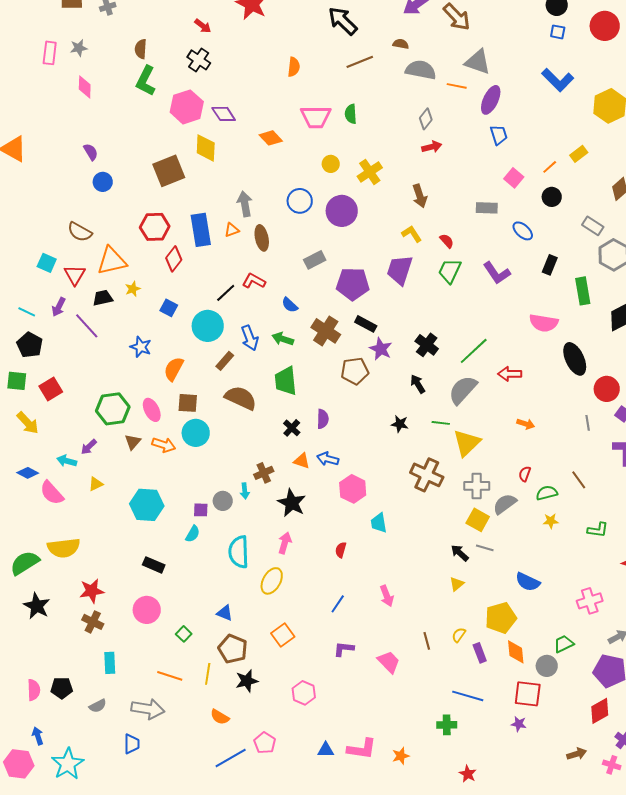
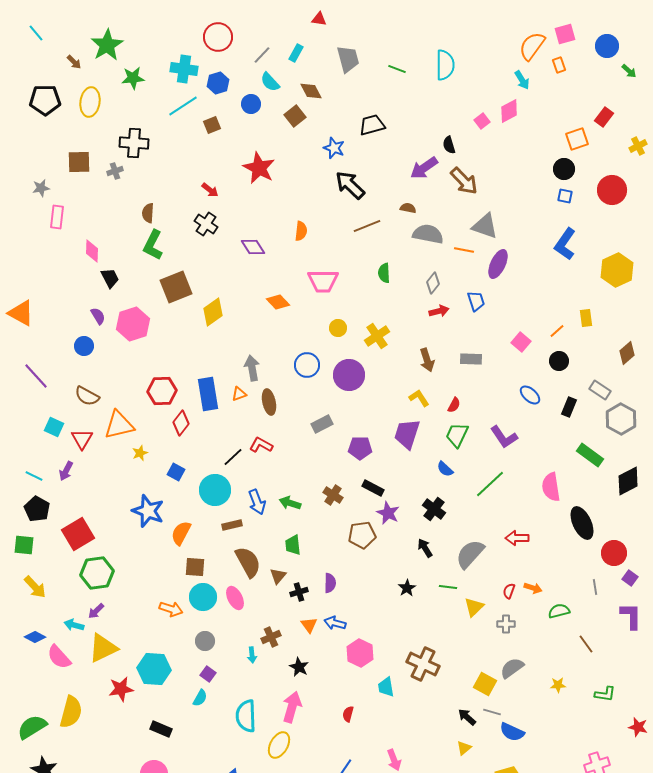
gray star: (79, 48) -> (41, 188), moved
blue L-shape: (558, 80) -> (565, 244), turned 80
pink hexagon: (187, 107) -> (133, 324), moved
purple diamond: (224, 114) -> (253, 247), moved
green semicircle: (351, 114) -> (384, 273), moved
blue trapezoid: (499, 135) -> (476, 301), moved
yellow diamond: (206, 148) -> (213, 312), turned 52
yellow rectangle: (579, 154) -> (586, 318), turned -60
brown square: (169, 171) -> (176, 287), moved
blue circle: (103, 182) -> (84, 346), moved
gray rectangle: (487, 208) -> (471, 359), moved
red semicircle: (447, 241) -> (454, 405), turned 70
black rectangle: (550, 265) -> (569, 407), moved
purple pentagon: (353, 284) -> (360, 448), size x0.7
green rectangle: (583, 291) -> (590, 455), turned -44
black trapezoid: (103, 298) -> (110, 278), moved, turned 75
blue semicircle: (290, 305) -> (445, 469), moved
pink semicircle: (544, 323) -> (551, 487), turned 72
purple line: (87, 326) -> (36, 376), moved
brown cross: (326, 331) -> (333, 495), size x0.7
blue star: (141, 347) -> (148, 511), size x1.5
green line: (474, 351) -> (490, 484), moved
brown rectangle: (225, 361) -> (232, 525), turned 36
green trapezoid: (286, 381) -> (293, 545), size x0.7
red square: (51, 389) -> (78, 534), moved, size x1.4
brown semicircle: (241, 398) -> (248, 562), turned 36
green hexagon: (113, 409) -> (97, 573), moved
pink ellipse: (152, 410) -> (235, 598), moved
black star: (400, 424) -> (407, 588), turned 30
black cross: (292, 428) -> (299, 592), turned 30
brown triangle: (133, 442) -> (278, 576), moved
yellow triangle: (467, 443) -> (474, 607), size x0.7
orange triangle: (302, 461) -> (309, 625), turned 36
red semicircle: (525, 474) -> (509, 591), moved
brown cross: (427, 475) -> (423, 664), moved
yellow triangle: (96, 484) -> (103, 648), size x2.0
gray cross: (477, 486) -> (506, 624), moved, size x0.7
green semicircle: (547, 493) -> (559, 611), moved
gray circle: (223, 501) -> (205, 641), moved
black star: (292, 503) -> (299, 667), size x0.7
purple square: (201, 510) -> (208, 674), turned 35
pink arrow: (285, 543) -> (292, 707), size x1.4
yellow semicircle: (64, 548) -> (71, 712), turned -68
blue semicircle: (528, 582) -> (512, 732), moved
red star: (92, 591) -> (121, 689), moved

